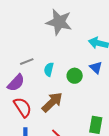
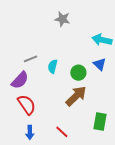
gray star: (59, 22) -> (62, 19), size x0.6
brown arrow: (52, 102) -> (76, 96), moved

